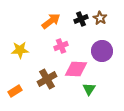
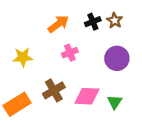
pink diamond: (76, 69) -> (87, 96), moved
green triangle: (89, 89) -> (115, 102), moved
orange rectangle: (15, 91) -> (17, 104), size x1.6

